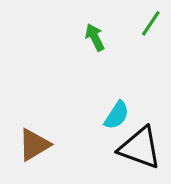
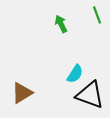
green line: (151, 23) -> (97, 15), turned -54

